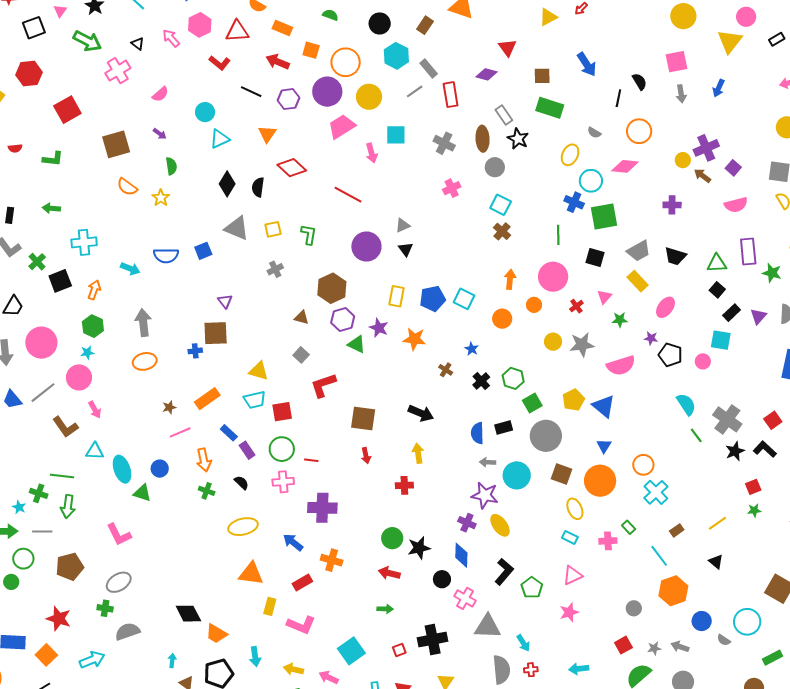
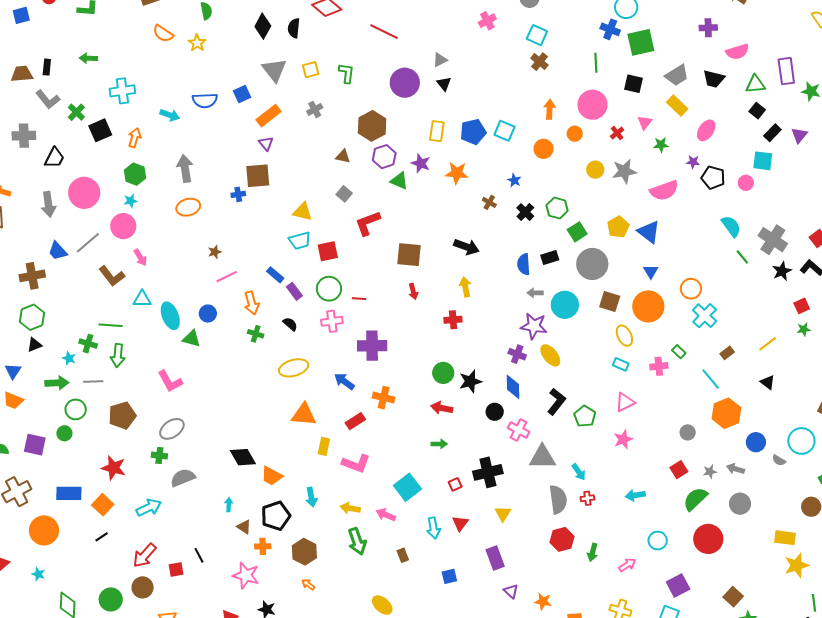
pink semicircle: (736, 205) -> (737, 52), moved
gray triangle: (237, 228) -> (274, 70), turned 32
orange rectangle: (207, 399) -> (268, 116), moved

